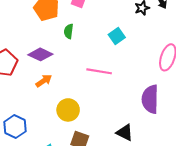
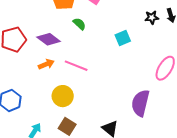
green semicircle: (69, 31) -> (79, 24), turned 112
pink line: (99, 71) -> (76, 66), moved

